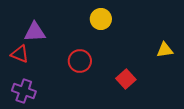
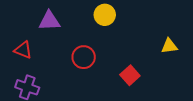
purple triangle: (35, 32) -> (49, 21), moved

